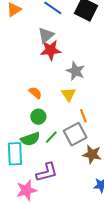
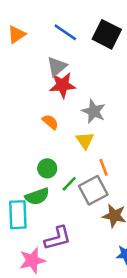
orange semicircle: (35, 93) -> (50, 122), moved
green line: (51, 137) -> (69, 184), moved

